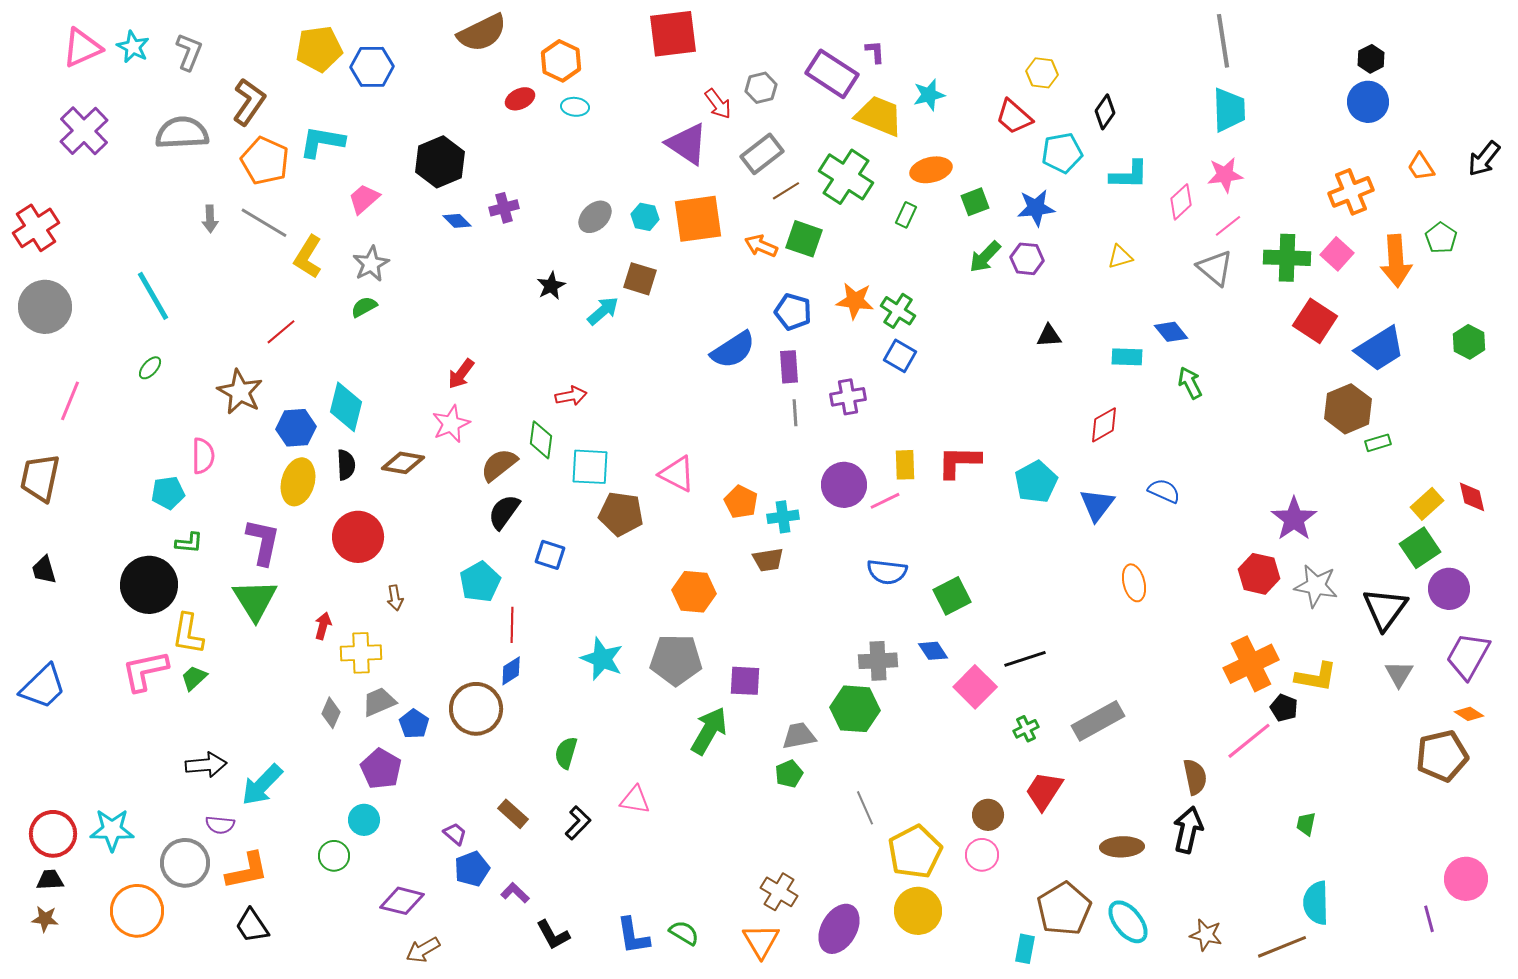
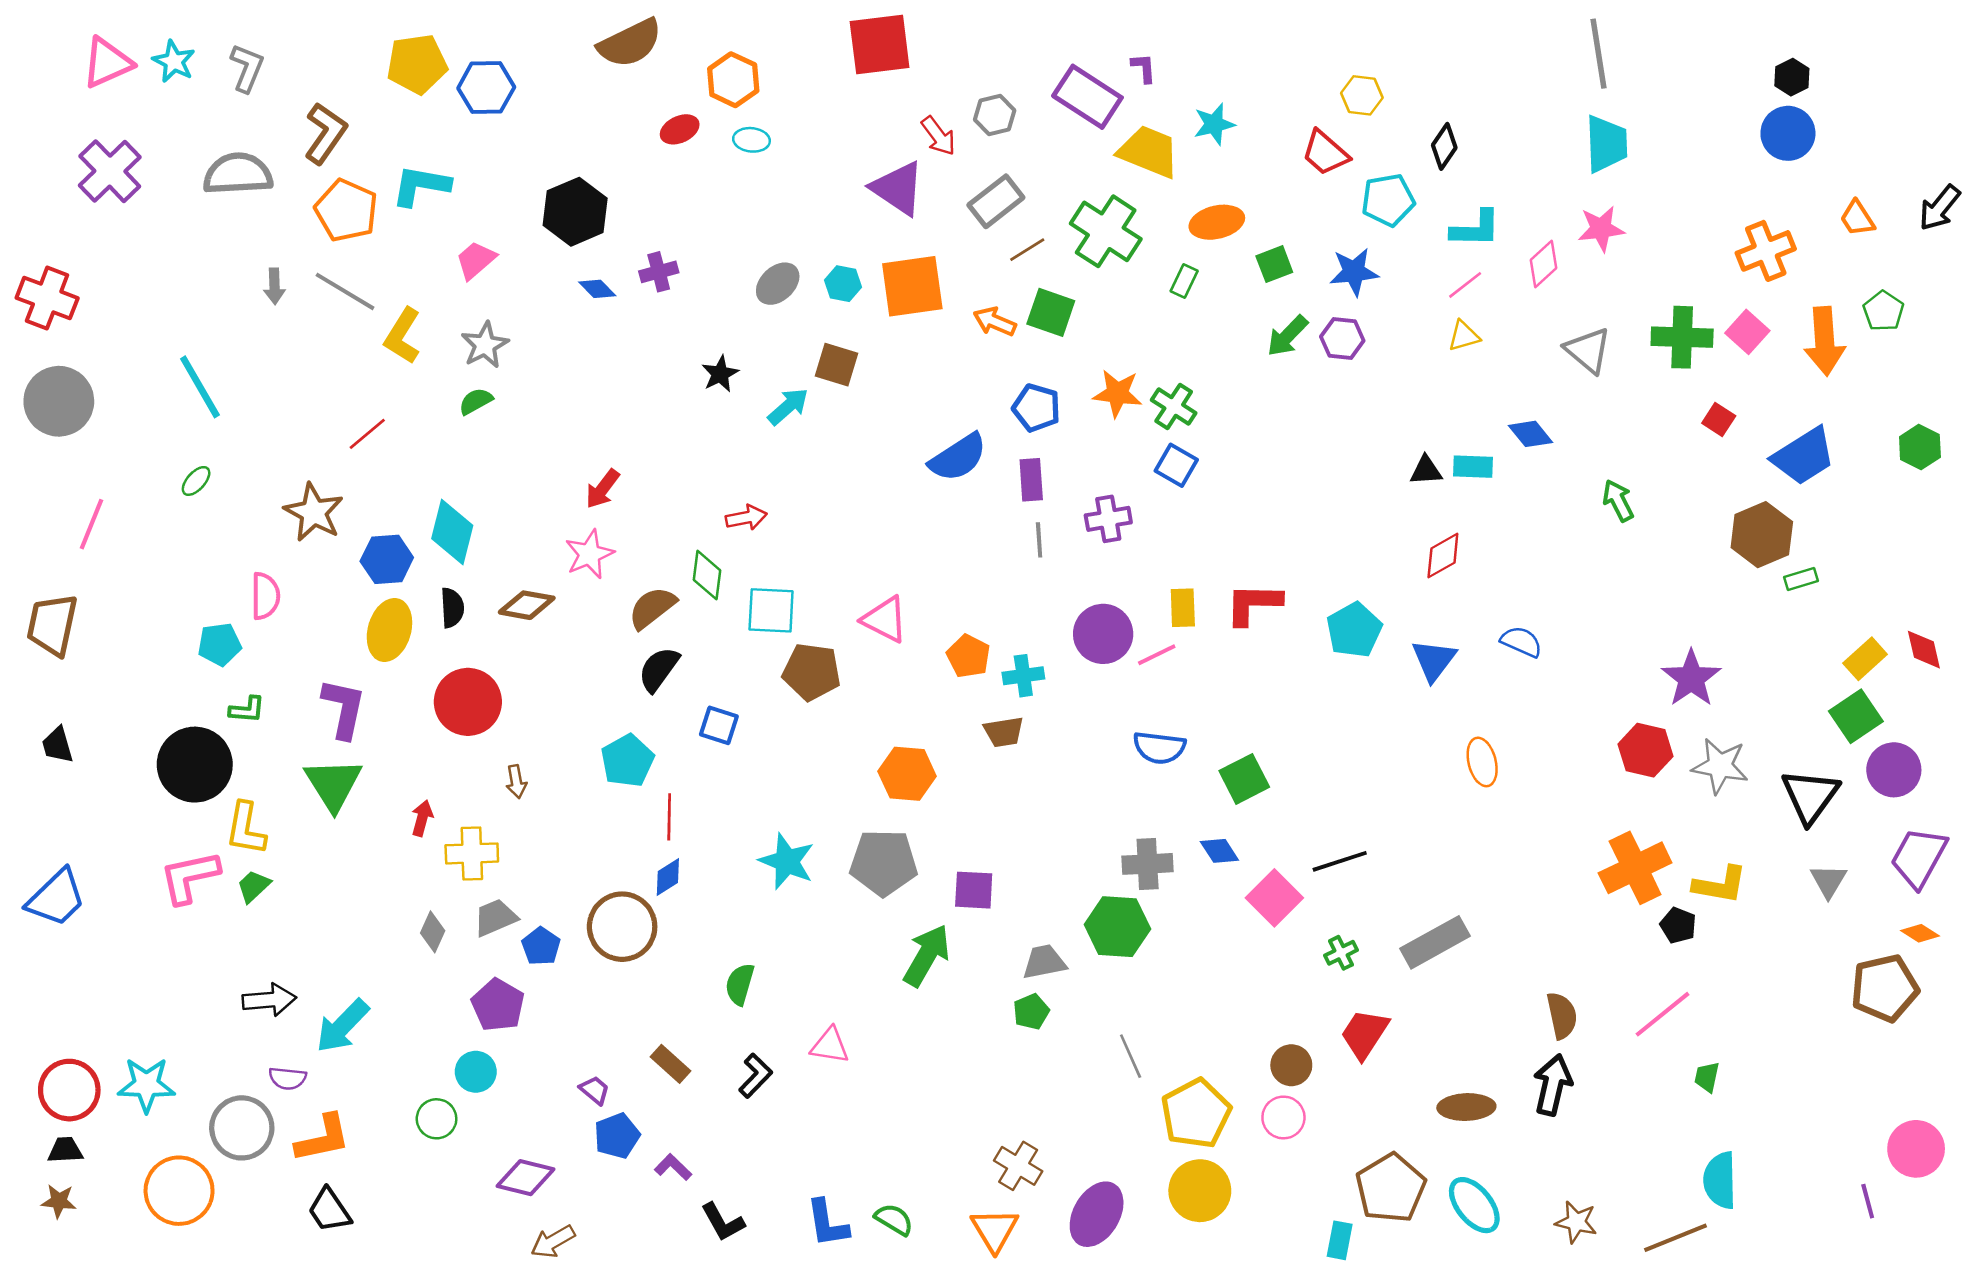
pink line: (1228, 226) -> (1465, 285), moved
red cross: (36, 228) -> (47, 298), turned -36
red square: (1315, 321) -> (1719, 420), size x0.6
black triangle: (1049, 336) -> (1426, 471), moved
green arrow: (1190, 383) -> (1618, 501), moved
pink line: (1249, 741) -> (1662, 1014), moved

